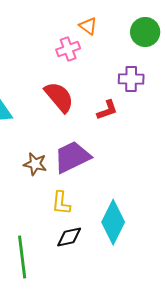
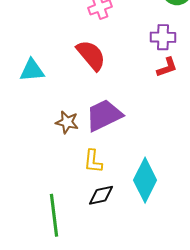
red L-shape: (107, 110) -> (167, 67), moved

